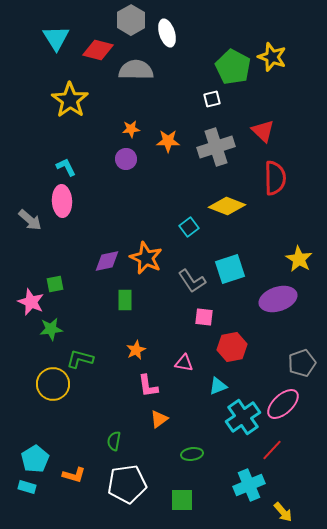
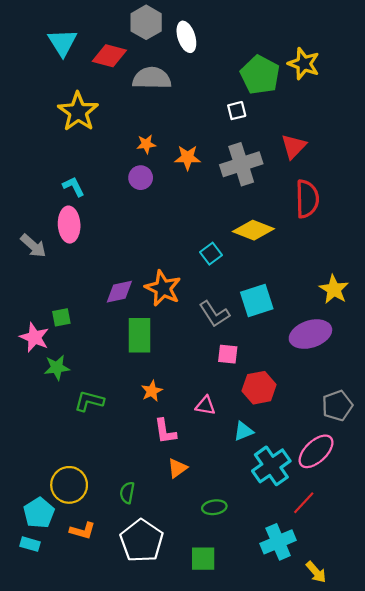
red triangle: (263, 131) -> (294, 146), turned 30
green rectangle: (125, 300) -> (139, 335), size x1.5
yellow circle: (53, 384) -> (69, 485), moved
white pentagon: (127, 484) -> (142, 541), turned -30

